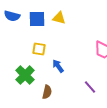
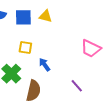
brown semicircle: (47, 92) -> (33, 91), size x1.5

